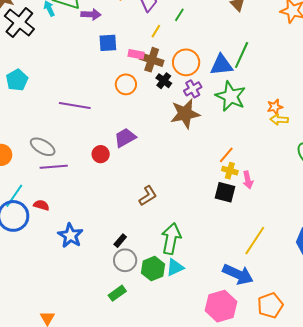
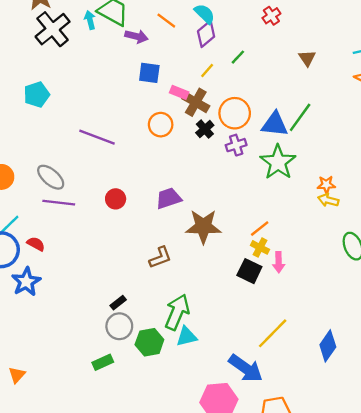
brown star: (185, 114) -> (203, 226), moved
purple trapezoid: (125, 138) -> (169, 198), moved
blue star: (70, 235) -> (26, 282), moved
cyan triangle: (175, 267) -> (186, 336), moved

